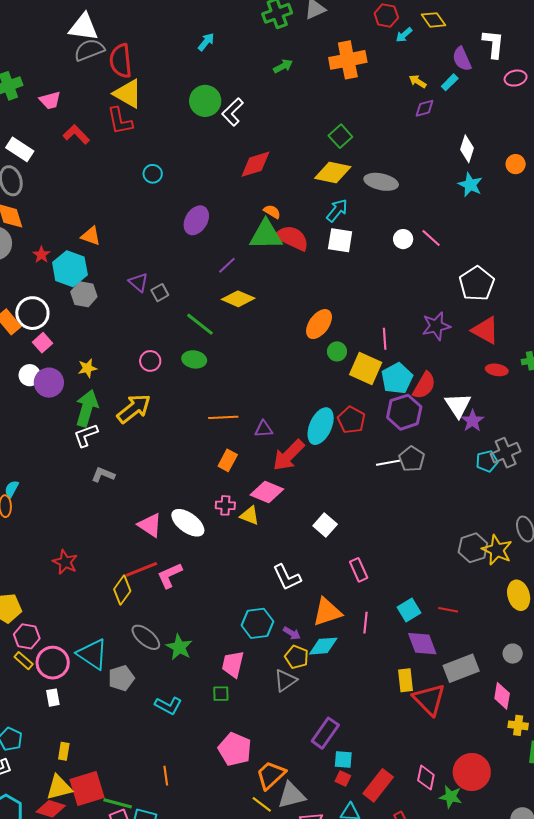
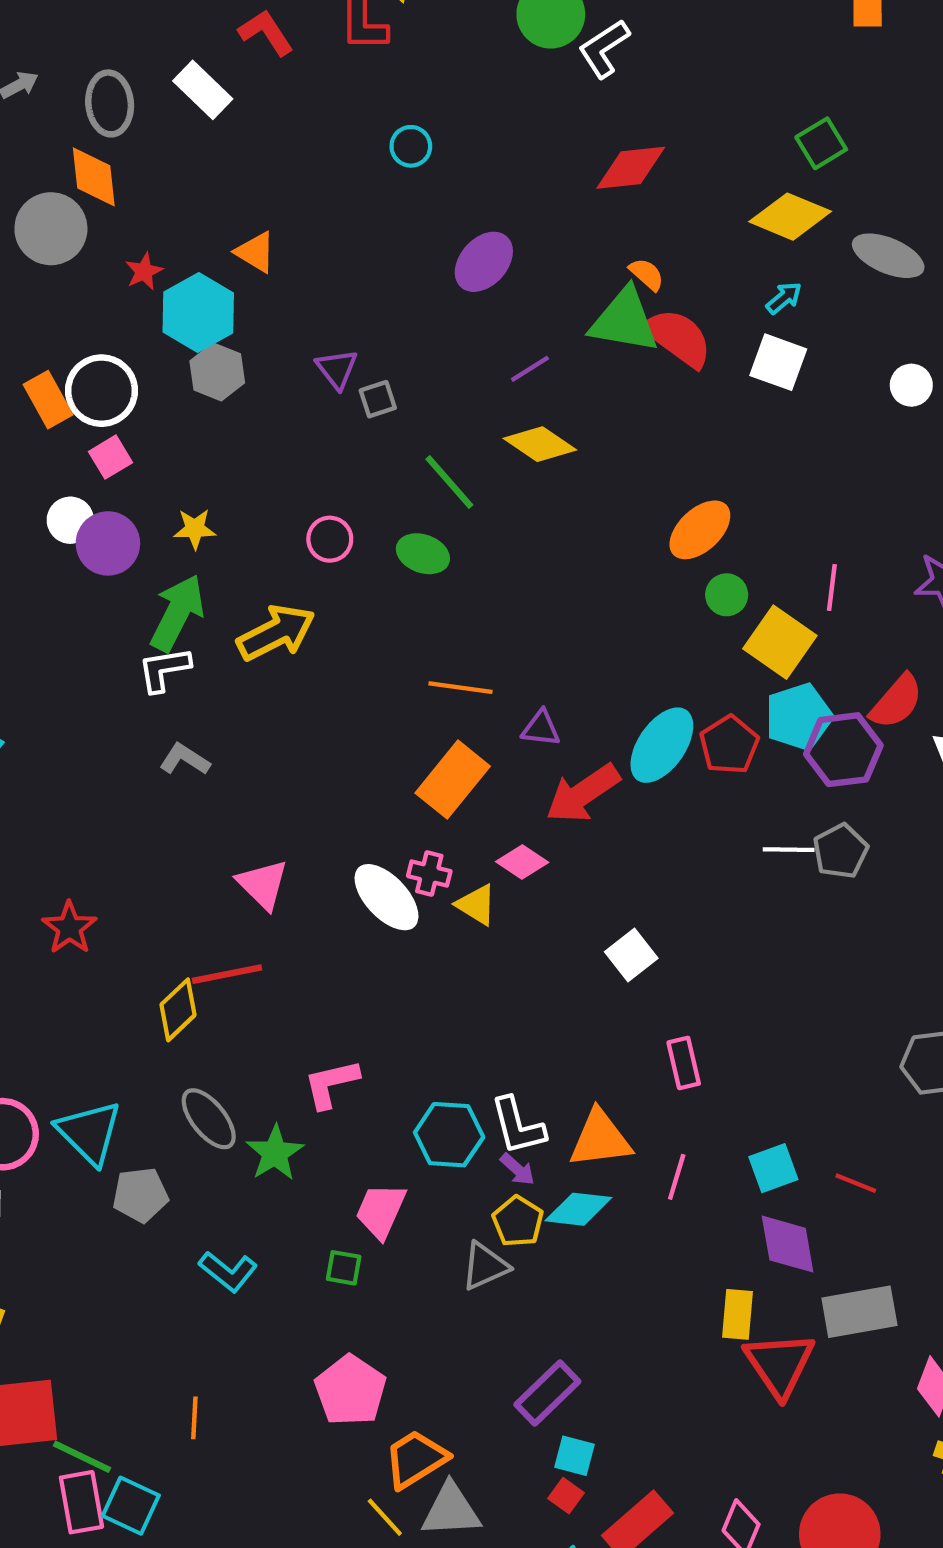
white rectangle: (20, 149) -> (203, 90), moved
cyan arrow: (337, 210) -> (784, 298), size x0.7
cyan pentagon: (397, 378) -> (799, 717), moved
orange rectangle: (228, 460) -> (453, 780), size x1.6
pink diamond: (267, 492) -> (522, 862), size x0.7
white ellipse: (188, 523) -> (386, 897), moved
pink L-shape: (170, 575) -> (331, 1084), moved
white L-shape: (287, 577) -> (518, 1126), moved

